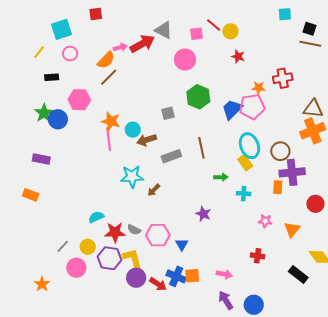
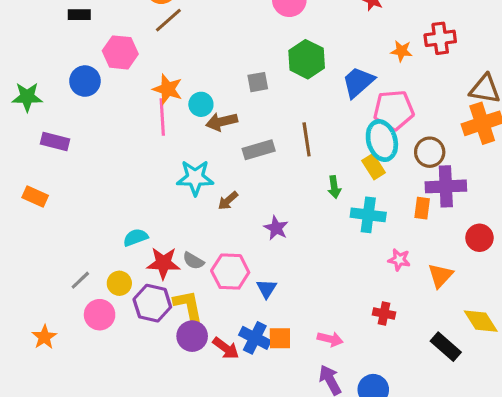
pink pentagon: (252, 107) -> (394, 110), moved
green star: (44, 113) -> (27, 97), moved, turned 30
green arrow: (221, 177) -> (334, 187), turned 80
cyan cross: (244, 194) -> (368, 215), size x1.5
purple star: (203, 214) -> (276, 228), moved

